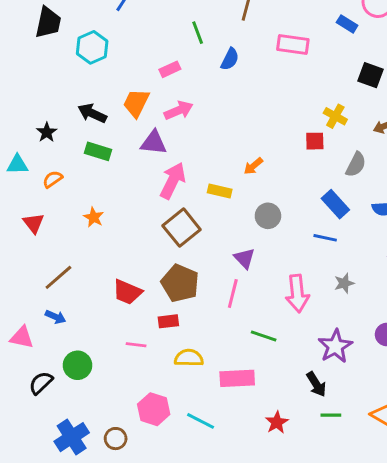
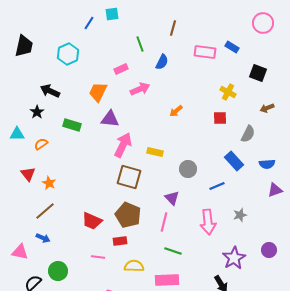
black trapezoid: (48, 22) -> (24, 46), moved
blue rectangle: (347, 24) -> (232, 47), moved
pink arrow: (179, 110) -> (140, 89), moved
black arrow: (92, 113) -> (50, 91), moved
yellow cross: (335, 116) -> (228, 92), moved
orange arrow: (253, 166) -> (176, 111), moved
orange star: (94, 217) -> (49, 183), moved
brown square: (182, 228) -> (129, 177), turned -35
blue line: (325, 238) -> (217, 186), moved, turned -35
green line: (264, 336) -> (173, 251), moved

